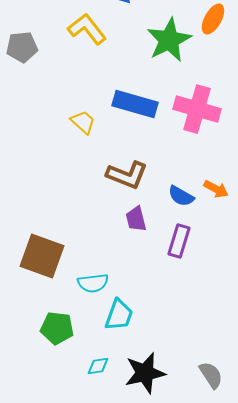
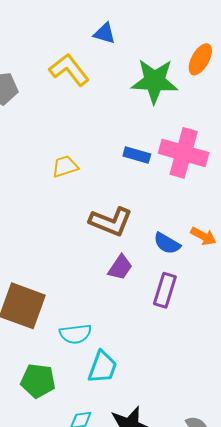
green star: (169, 40) -> (155, 81), turned 30
blue rectangle: (135, 104) -> (137, 155), moved, size x0.6
yellow trapezoid: (83, 122) -> (65, 166), turned -60
purple trapezoid: (136, 219) -> (120, 267), turned -132

